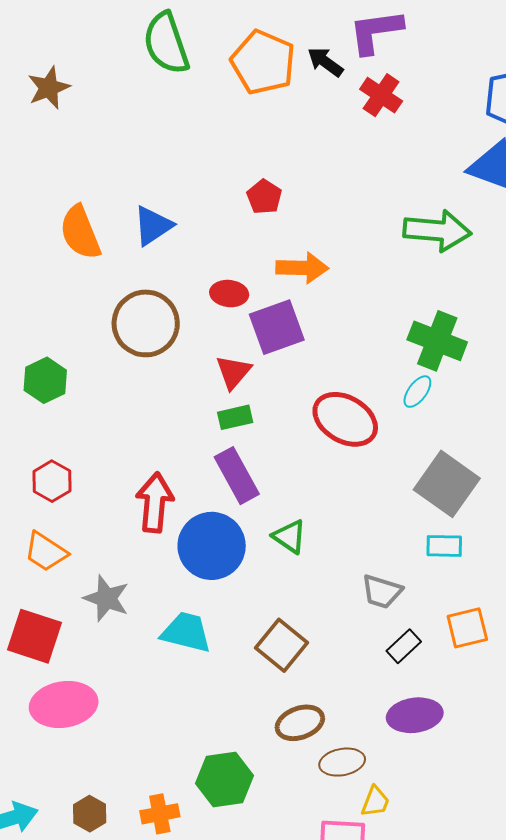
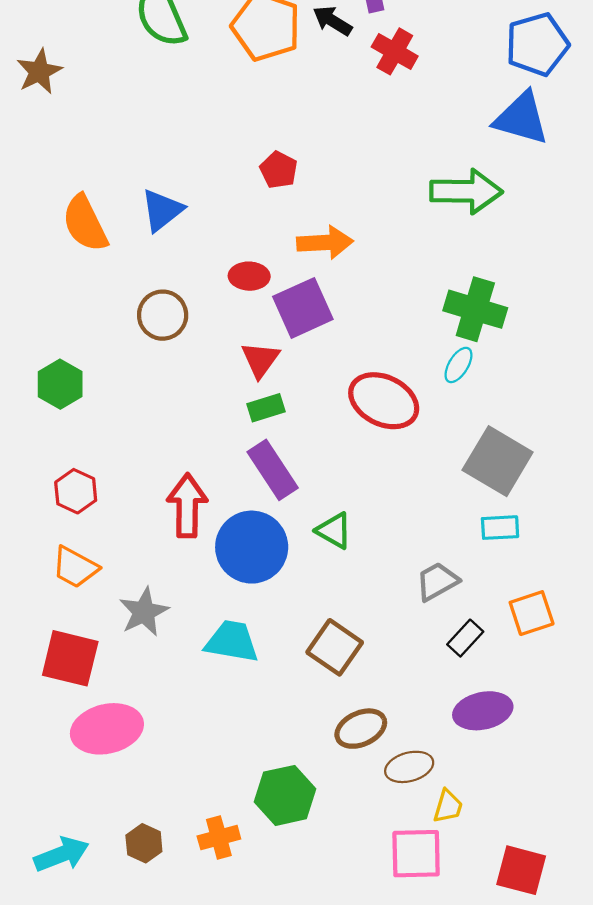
brown circle: (146, 323) -> (163, 315), size x0.7
gray trapezoid: (382, 591) -> (437, 581), turned 138
gray star: (106, 598) -> (144, 612), turned 30

